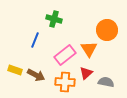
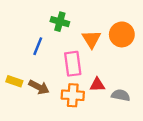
orange triangle: (89, 49) -> (91, 39), moved
pink rectangle: (65, 55) -> (73, 64), turned -60
red triangle: (86, 73) -> (97, 85), turned 40

